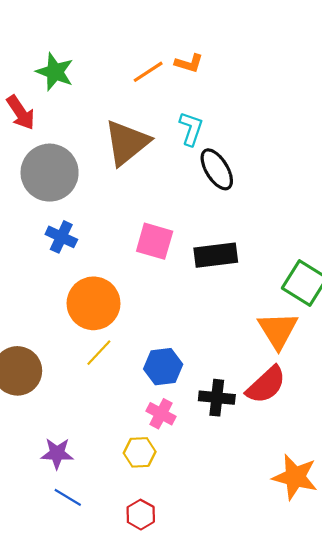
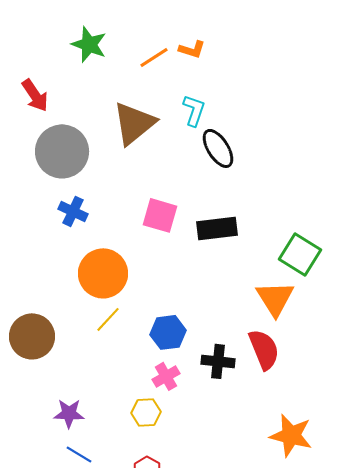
green star: (55, 72) -> (89, 44), moved
red semicircle: (266, 385) -> (264, 349), turned -69
pink cross: (161, 414) -> (166, 376), turned 32

